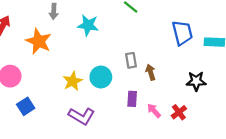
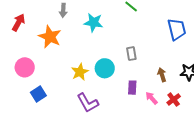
brown arrow: (151, 72) -> (162, 75), moved
purple L-shape: (82, 116) -> (88, 103), turned 30

